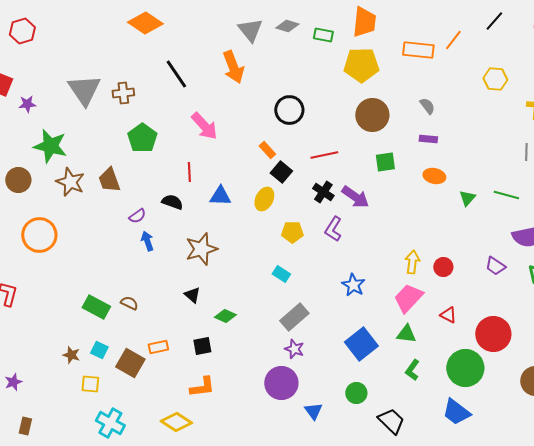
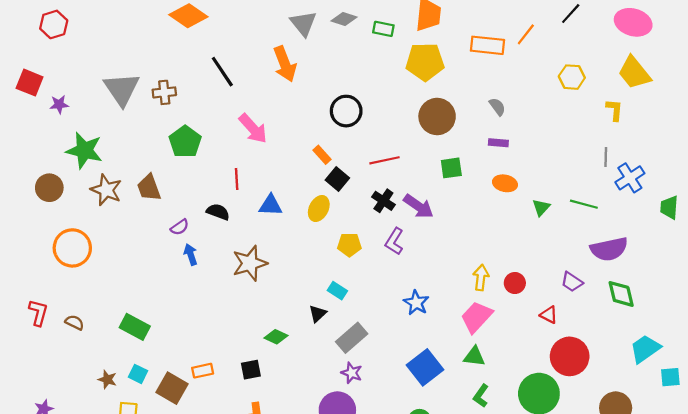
black triangle: (192, 295) -> (318, 314), moved, turned 36
brown semicircle: (129, 303) -> (74, 322), moved
red triangle: (448, 315) -> (549, 315), moved

